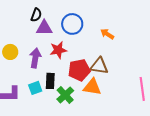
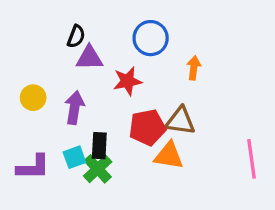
blue circle: (72, 24) -> (151, 38), moved
orange arrow: (107, 34) -> (194, 68), turned 64
red star: (58, 50) -> (127, 81), moved
green cross: (65, 95) -> (98, 169), moved

